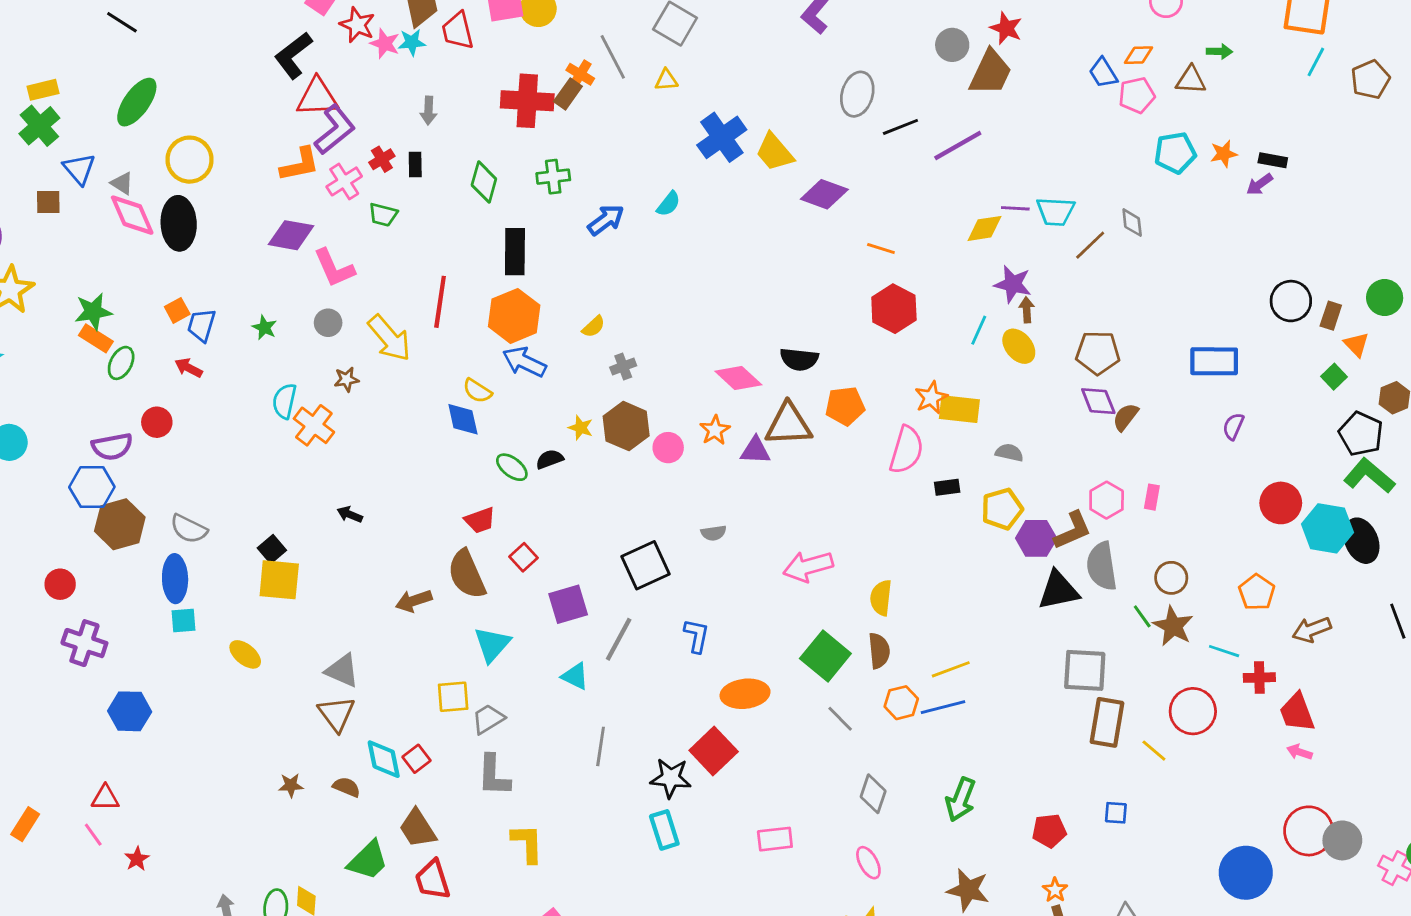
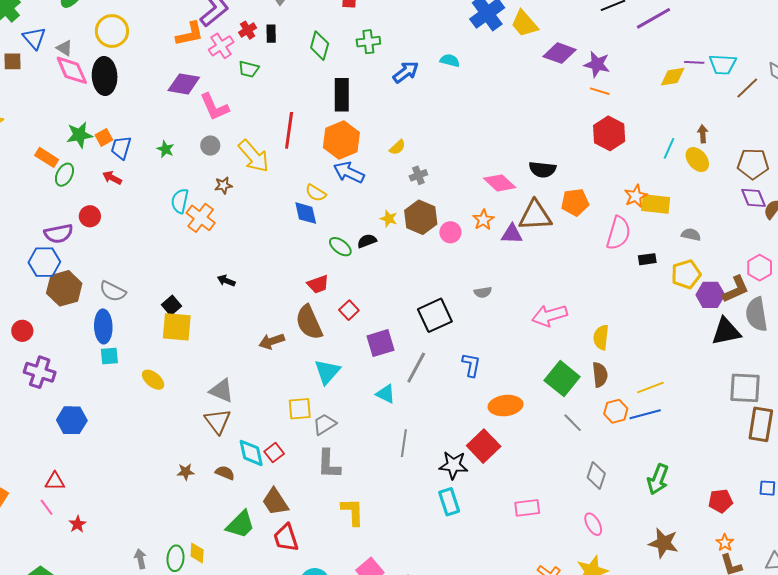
cyan semicircle: (668, 204) -> (450, 60), turned -114
purple star: (1013, 284) -> (597, 64), moved
green star: (93, 312) -> (79, 135), moved

